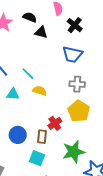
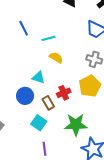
cyan line: (28, 74) -> (49, 38), turned -72
cyan triangle: (13, 94) -> (38, 77), moved
brown rectangle: (42, 137) -> (48, 103), turned -48

